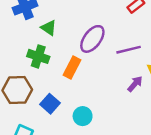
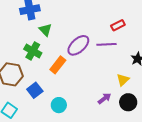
purple line: (129, 50) -> (106, 44), moved
purple arrow: (135, 84) -> (104, 98), moved

